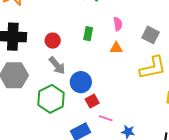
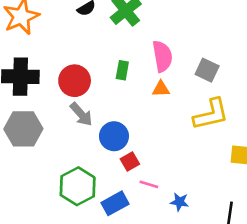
pink semicircle: (118, 24) -> (162, 56), size x1.6
red circle: (53, 41) -> (75, 81), size x1.5
green hexagon: (51, 99) -> (78, 186), moved

